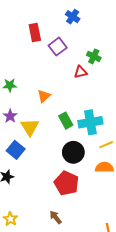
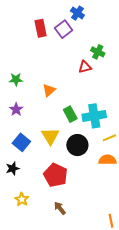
purple square: (58, 47) -> (64, 29), moved
yellow triangle: (30, 127) -> (50, 136), moved
red pentagon: (67, 183) -> (56, 175), moved
yellow star: (10, 219) -> (22, 199), moved

